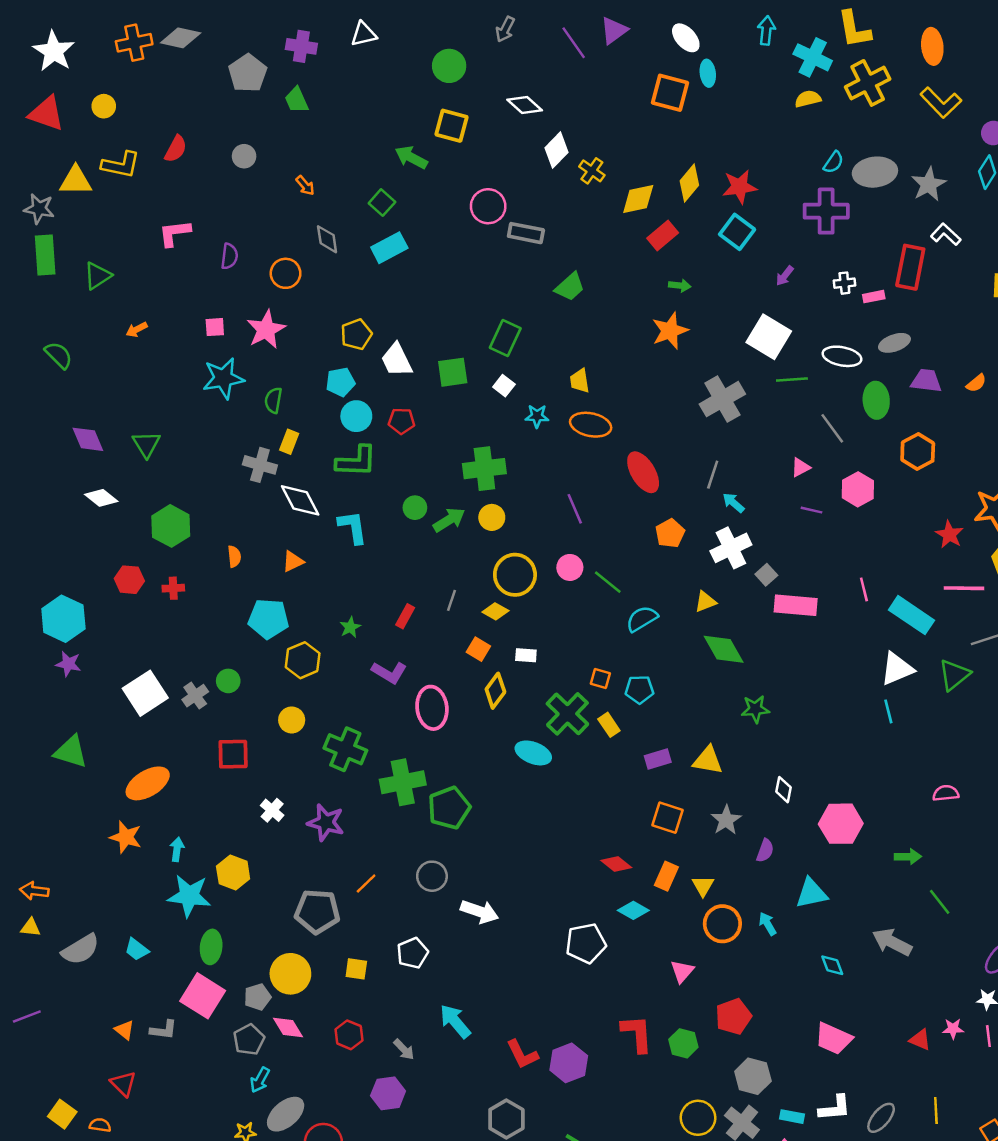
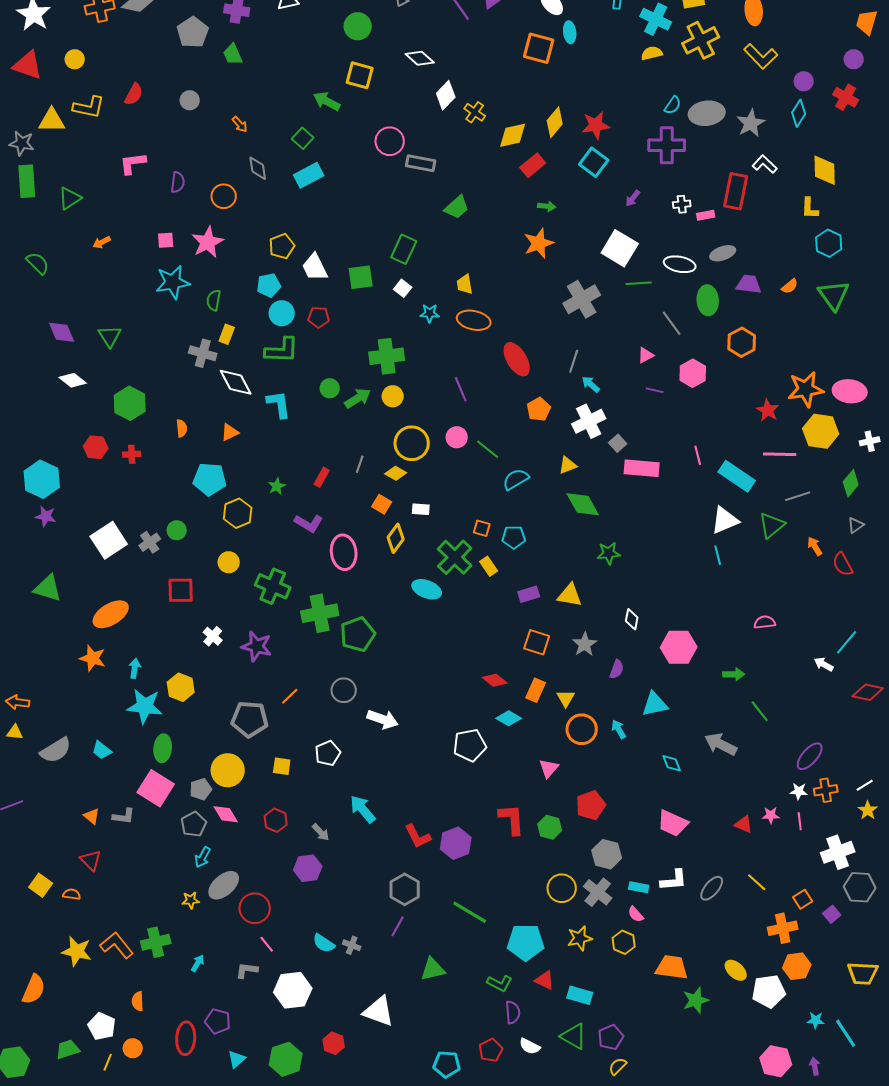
yellow line: (936, 1110) -> (757, 882), turned -45

